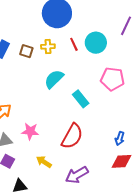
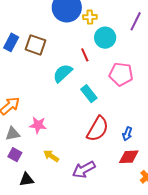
red line: (74, 44) -> (85, 55), moved
yellow cross: (48, 46) -> (90, 17), moved
brown square: (26, 51) -> (36, 45), size x1.5
red semicircle: (72, 136) -> (98, 129), moved

